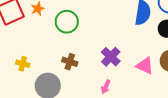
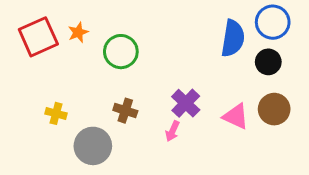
pink arrow: (106, 87) -> (172, 131), moved

